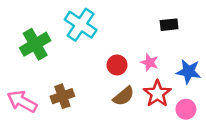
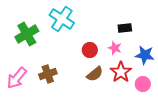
black rectangle: (169, 25) -> (125, 28), moved
pink arrow: (22, 101) -> (17, 78), turned -80

